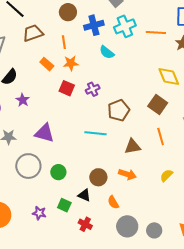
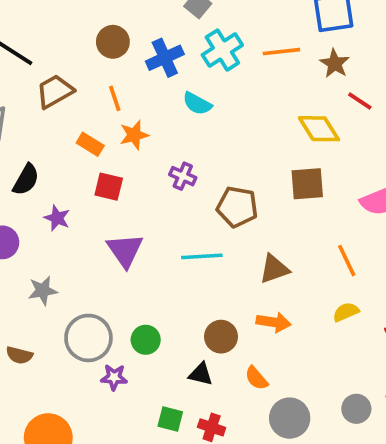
red square: (67, 88) -> (109, 187), moved
purple cross: (93, 89) -> (183, 176), turned -32
brown square: (158, 104) -> (307, 184), turned -30
brown pentagon: (119, 110) -> (237, 207), turned -30
purple triangle: (45, 133) -> (125, 250), moved, turned 50
orange line: (161, 136) -> (347, 261), moved
yellow semicircle: (166, 175) -> (346, 312), turned 32
green square: (64, 205) -> (170, 419), moved
purple star: (39, 213) -> (114, 377), moved
gray circle: (154, 230) -> (356, 409), moved

